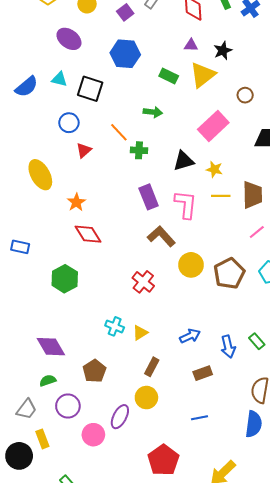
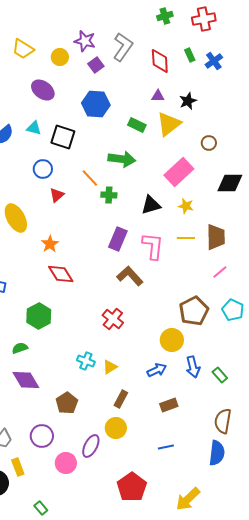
green arrow: (153, 112) -> (122, 159), size x1.5
yellow star: (214, 169) -> (186, 206), moved
purple rectangle: (149, 197) -> (118, 239), turned 45
yellow circle: (191, 265) -> (172, 340), moved
blue arrow: (228, 347) -> (193, 367), moved
green semicircle: (48, 381) -> (20, 348), moved

